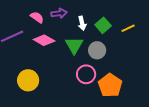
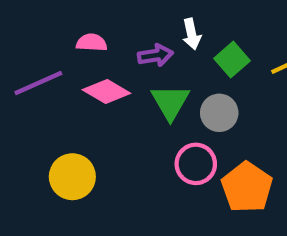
purple arrow: (59, 13) -> (155, 55), moved
pink semicircle: (37, 17) -> (92, 43), turned -32
white arrow: (82, 23) -> (192, 34), moved

